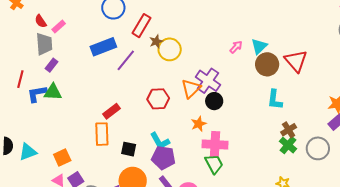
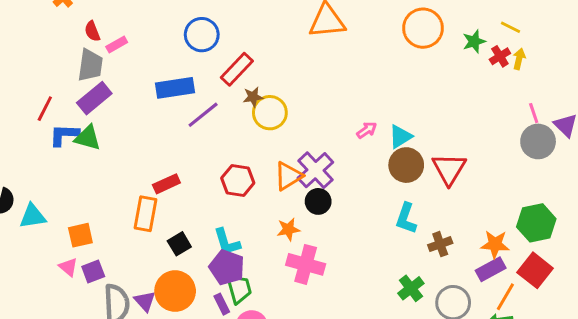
purple rectangle: (52, 65) -> (94, 98), size x1.6
brown cross: (289, 130) -> (440, 244), moved
black square: (129, 149) -> (179, 244), turned 35
green trapezoid: (214, 164) -> (239, 289), moved

